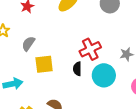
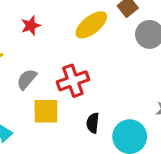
red cross: (90, 49) -> (73, 81), moved

